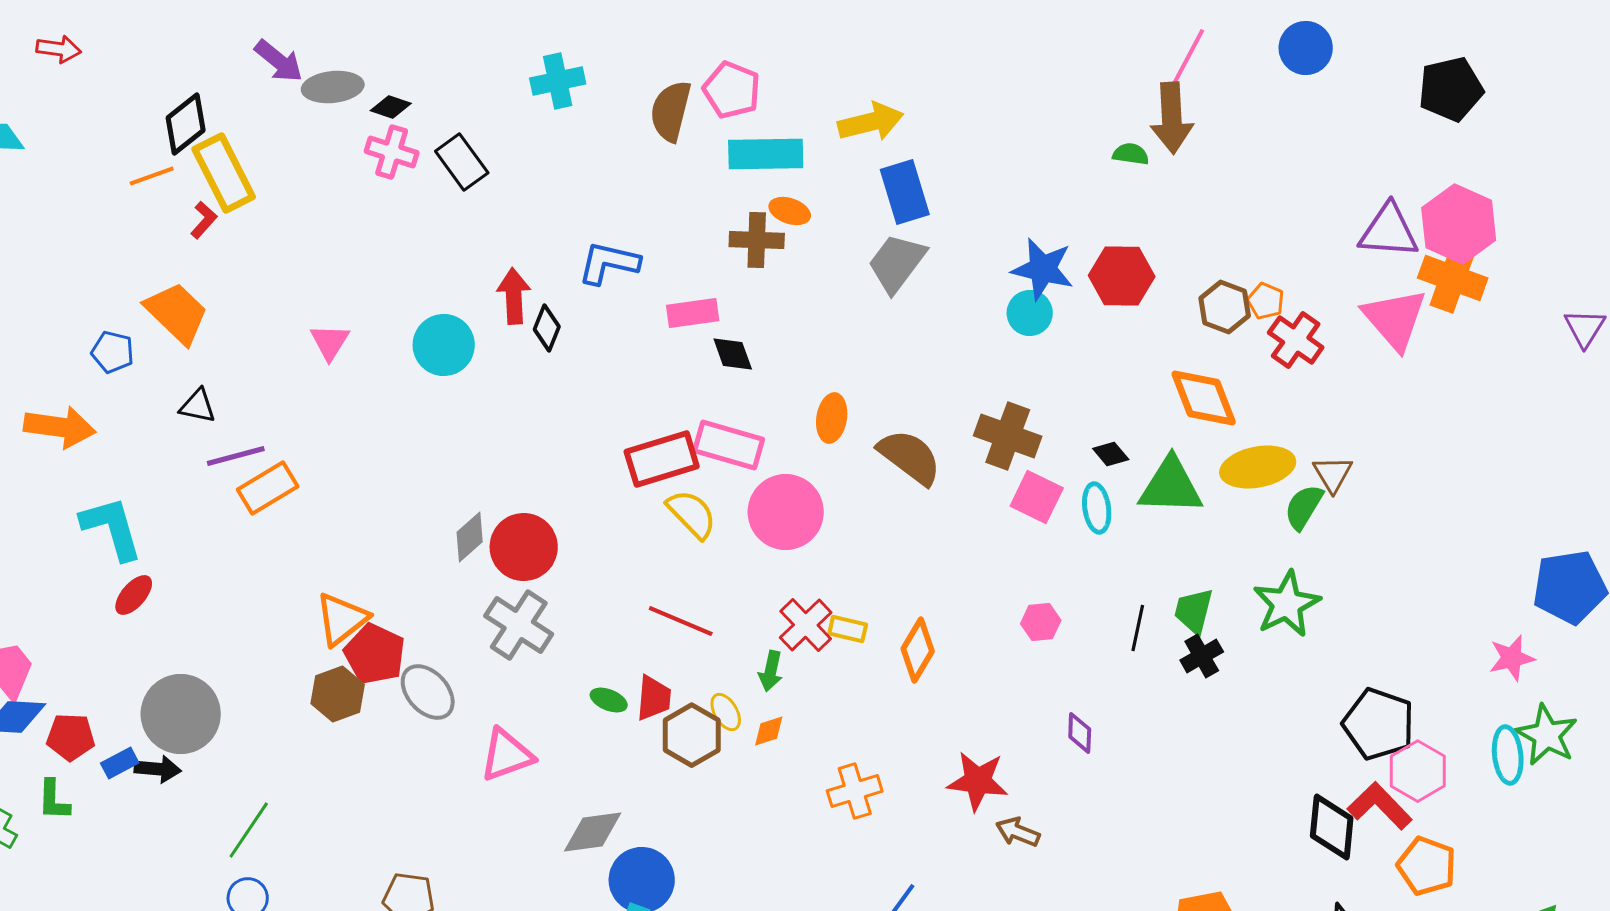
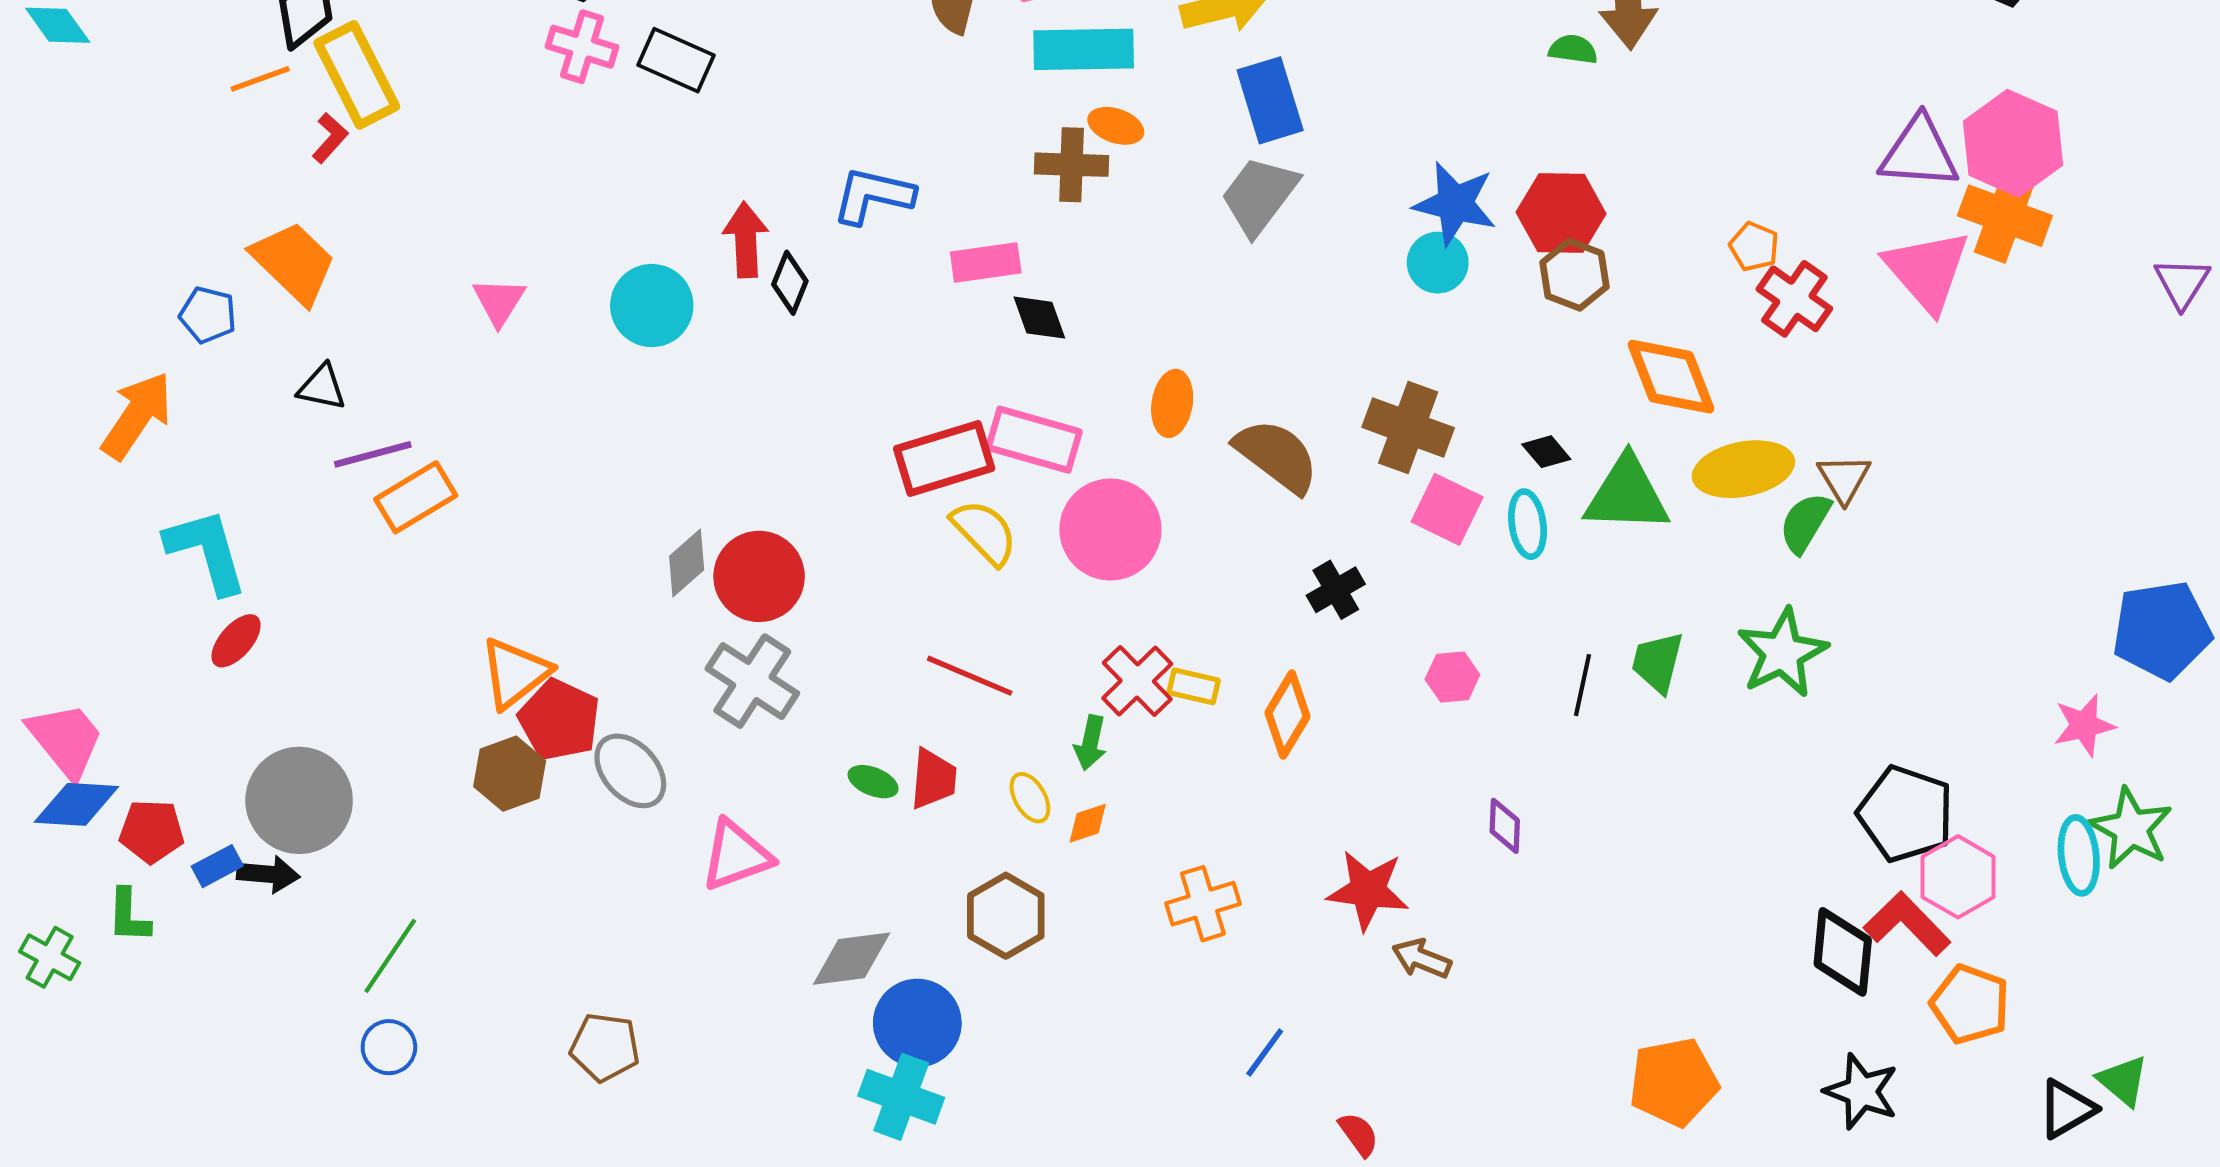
black rectangle: (462, 162) -> (676, 60), turned -30
brown hexagon: (1225, 307) -> (1574, 275), moved
orange arrow: (60, 427) -> (137, 415), turned -64
black cross: (1202, 656) -> (1336, 590), moved
brown hexagon: (692, 735) -> (1006, 916), moved

